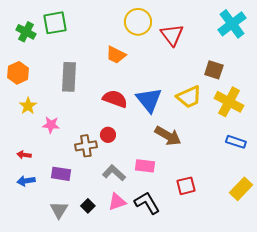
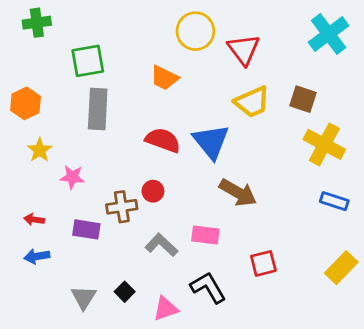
green square: (55, 23) -> (88, 61), moved
green cross: (26, 32) -> (37, 23), moved, turned -36
yellow trapezoid: (189, 97) -> (252, 102), moved
purple rectangle: (61, 174) -> (86, 229), moved
pink triangle: (117, 202) -> (166, 309), moved

